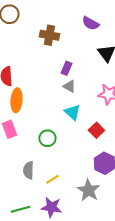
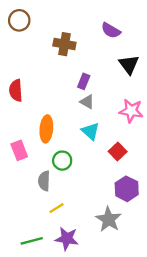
orange ellipse: (16, 100) -> (46, 129), moved
gray semicircle: (28, 170) -> (44, 181), moved
yellow line: (52, 179) -> (57, 208), moved

